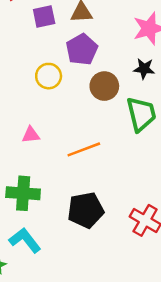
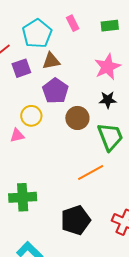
pink triangle: (31, 135) -> (17, 135), moved
orange line: (84, 149) -> (91, 173), moved
green cross: (23, 193) -> (23, 197), moved

